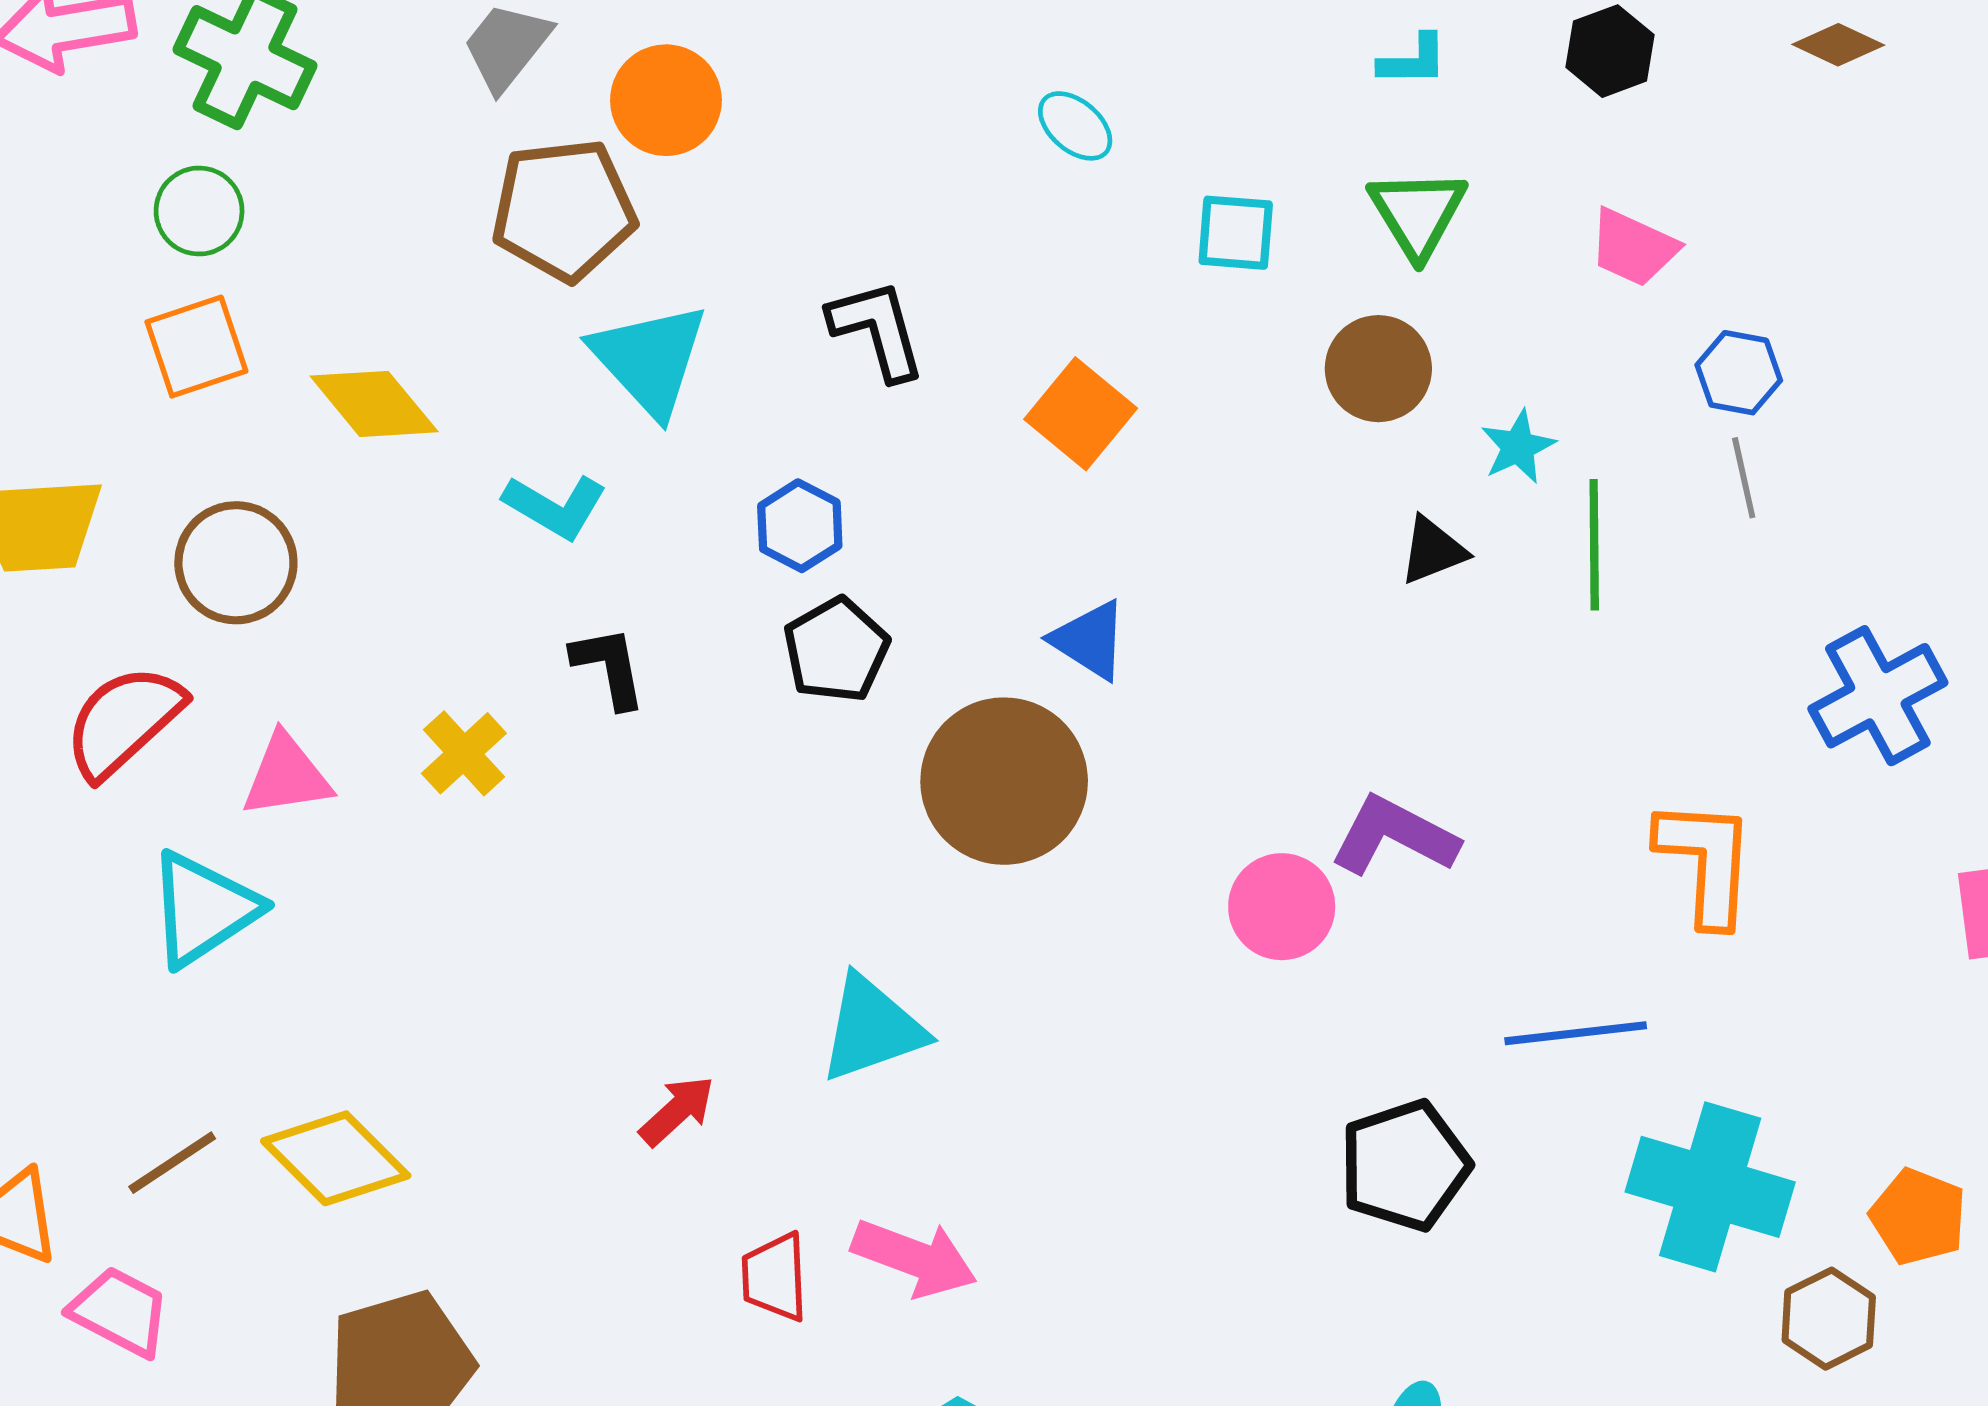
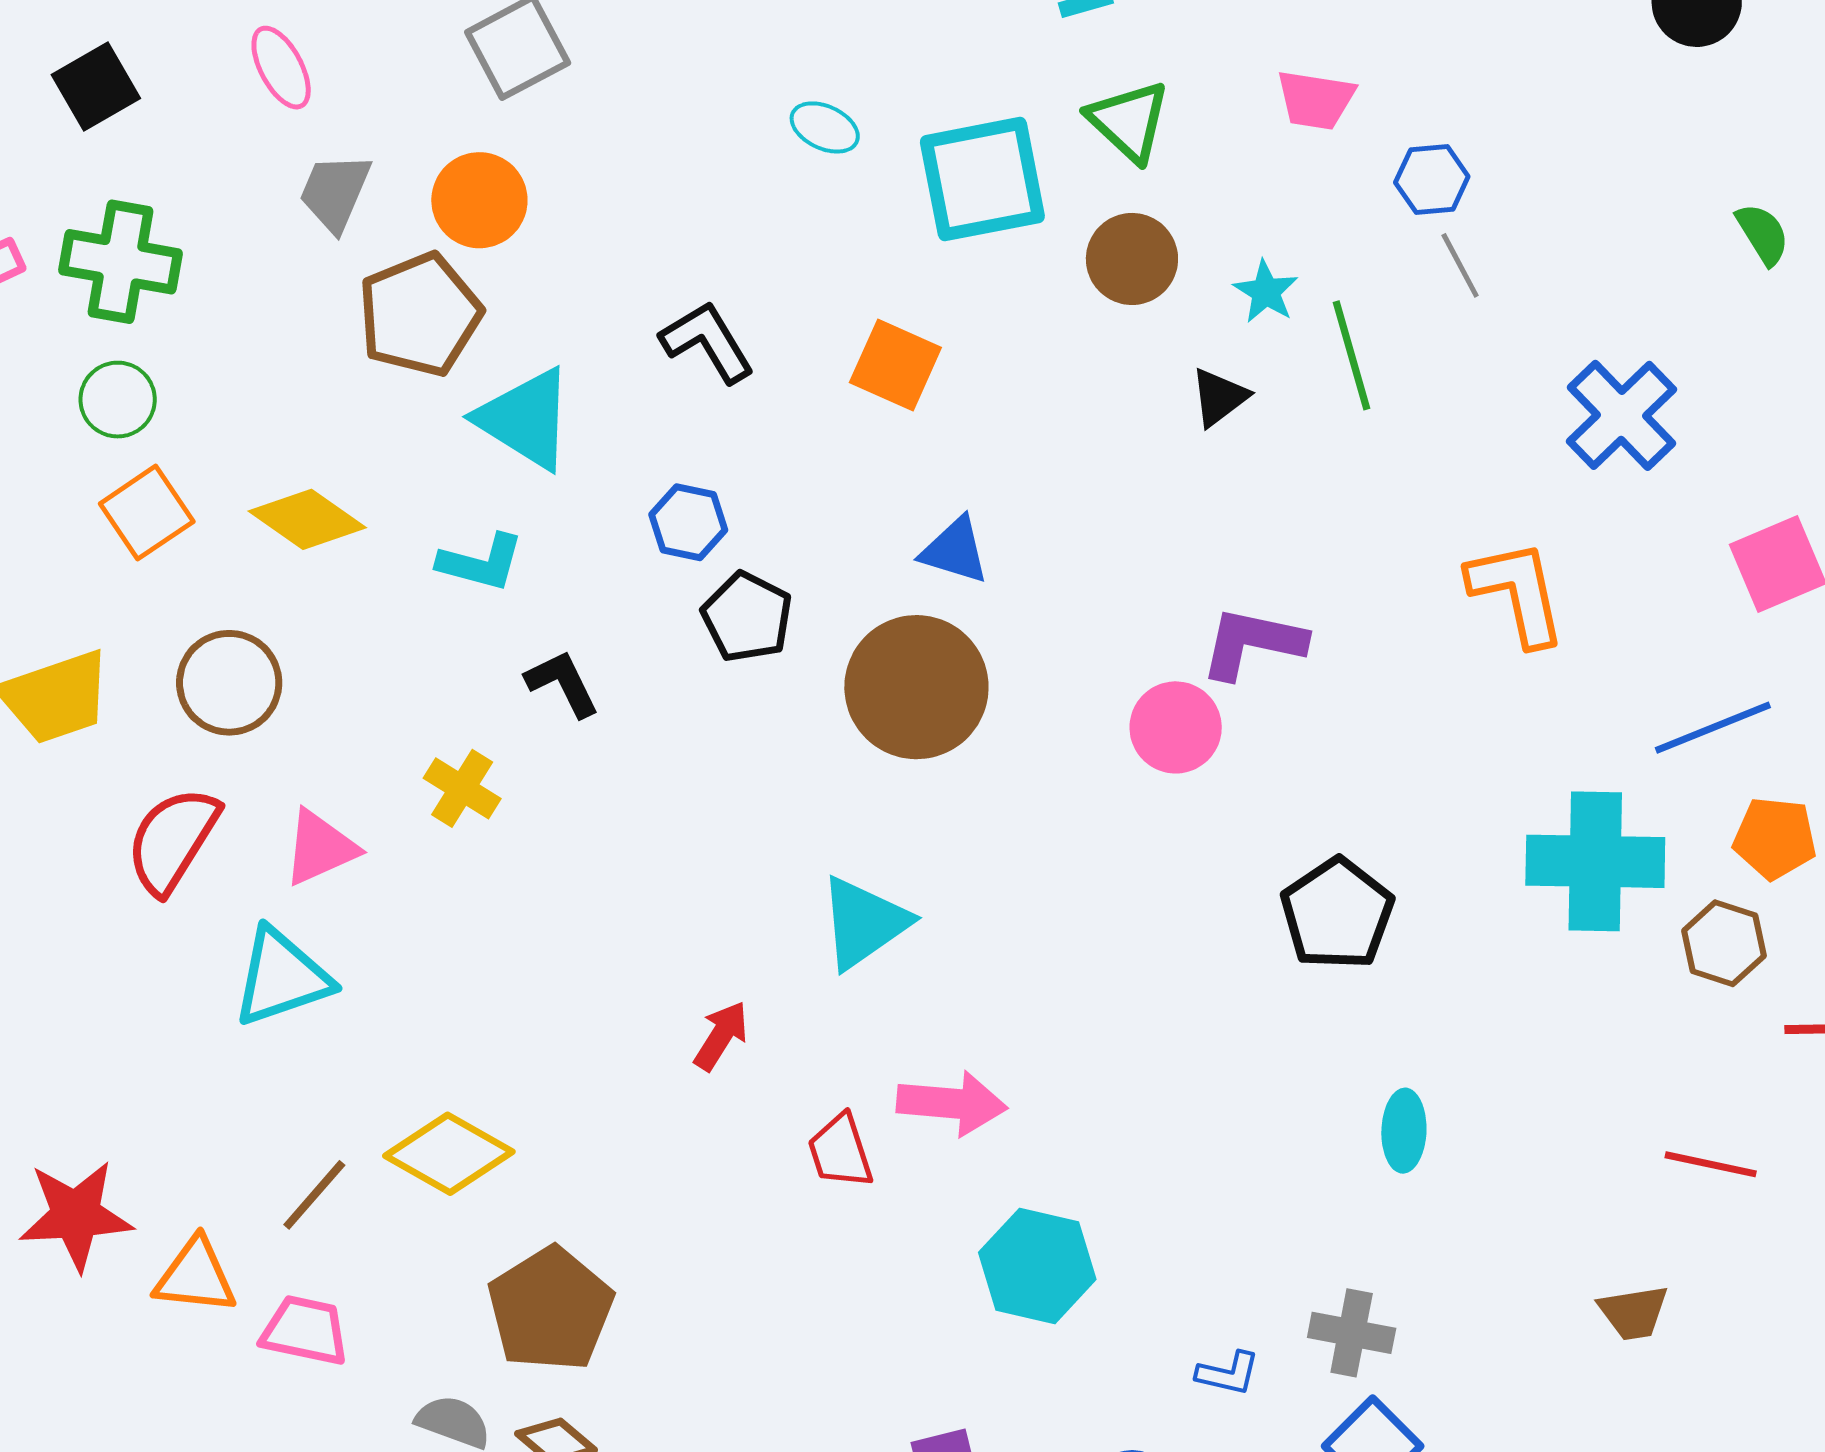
cyan square: (1236, 233) -> (982, 179), size x1.8
cyan triangle: (203, 909) -> (282, 977), turned 30
blue line: (1576, 1033) -> (1713, 728), moved

